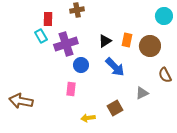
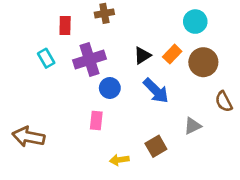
cyan circle: (164, 16) -> (195, 22), moved
cyan rectangle: (41, 36) -> (46, 58), moved
orange rectangle: (127, 40) -> (172, 54), turned 32

